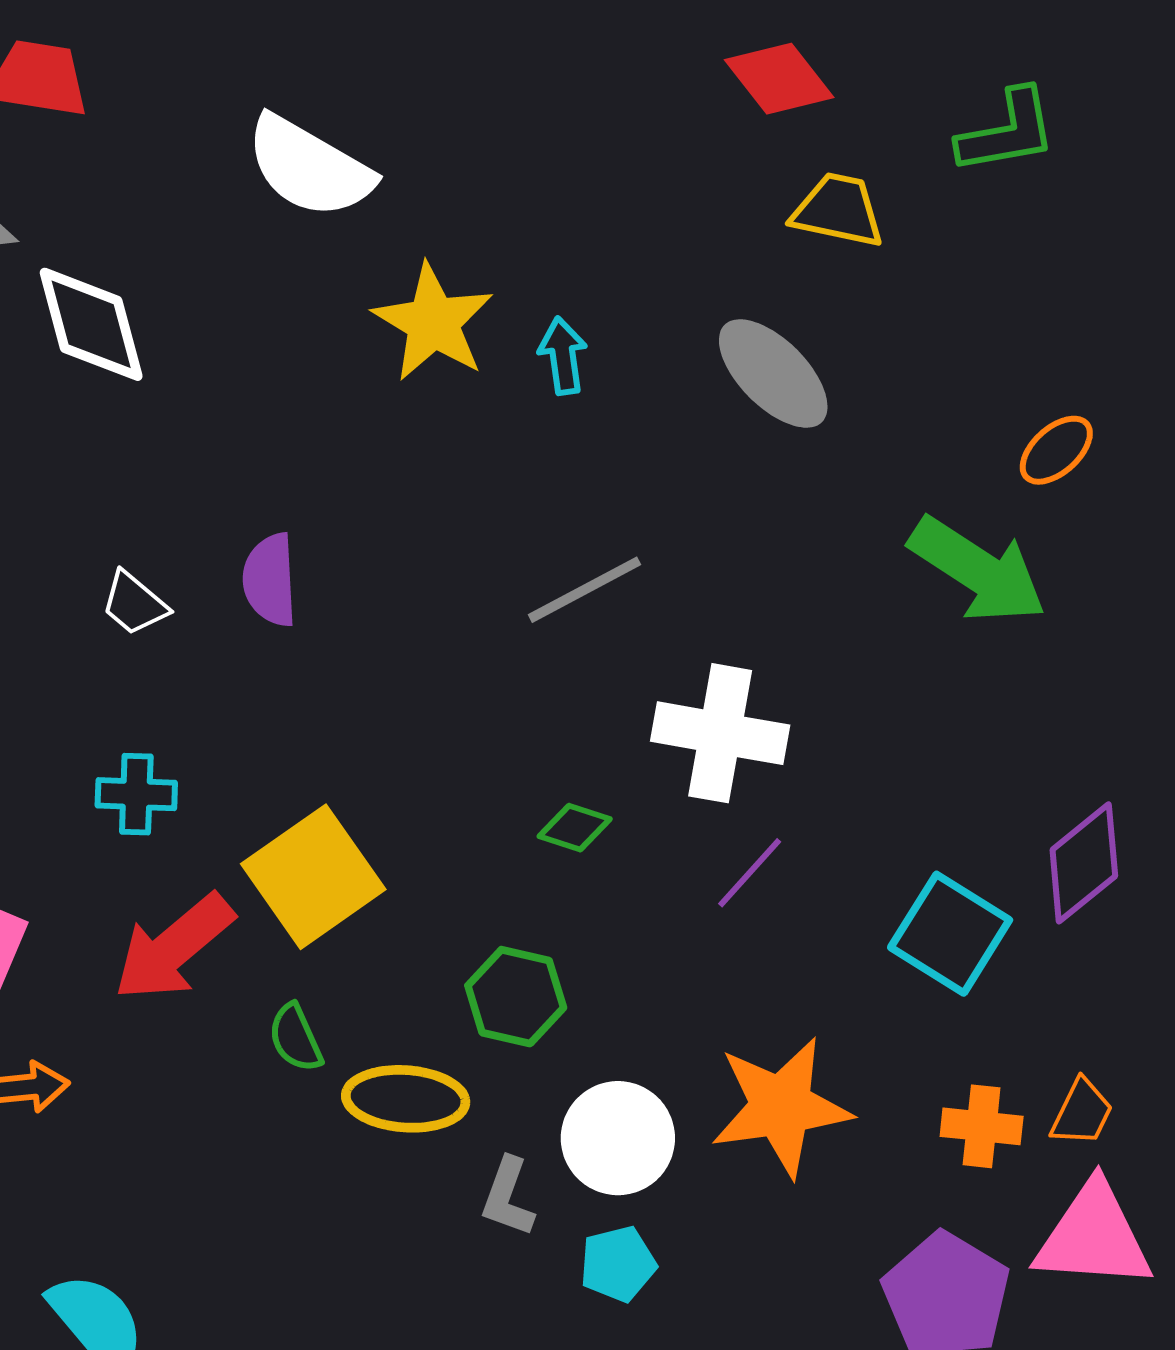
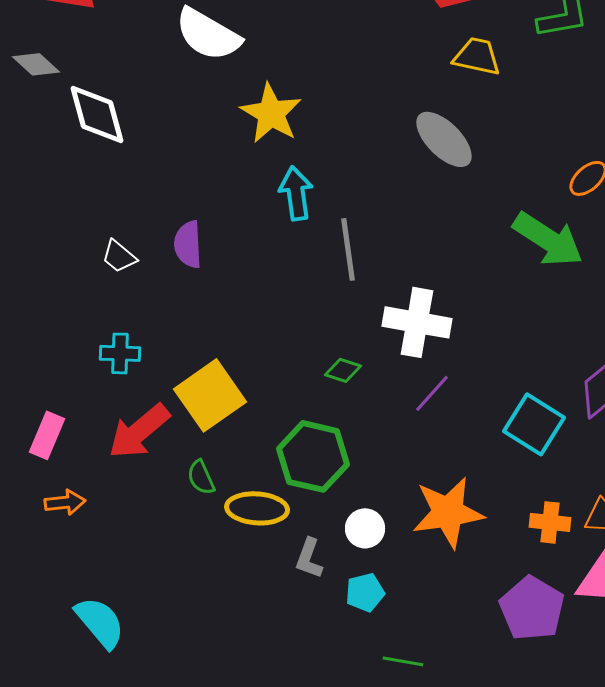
cyan arrow: (563, 356) -> (296, 193), moved, size x1.4
gray line: (584, 590) -> (348, 249), turned -70
green hexagon: (516, 997) -> (313, 456), size x1.4
white circle: (618, 1138) -> (365, 528), size x0.7

